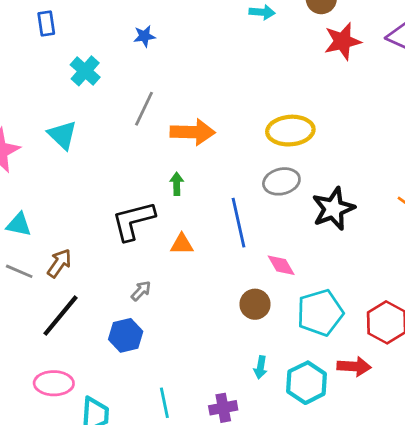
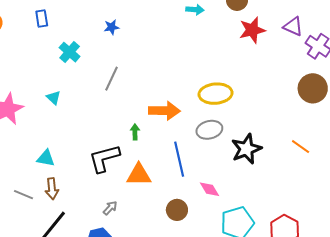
orange arrow: (193, 132) -> (164, 111), moved
cyan triangle: (62, 135) -> (54, 98), size x0.7
cyan triangle: (19, 225) -> (46, 158), moved
orange triangle: (182, 244) -> (139, 175), size x1.5
brown arrow: (59, 263) -> (52, 189), turned 140
brown circle: (255, 304) -> (177, 210), moved

